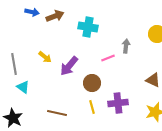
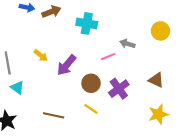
gray arrow: (126, 46) -> (127, 44), turned -80
purple cross: (118, 103) -> (119, 89), moved, turned -30
yellow line: (92, 107) -> (91, 109), turned -40

